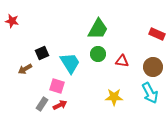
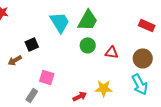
cyan trapezoid: (70, 63) -> (60, 22), moved
red arrow: (60, 105) -> (80, 96), moved

